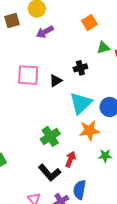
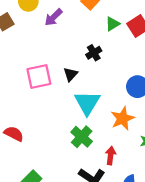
purple arrow: (45, 32) -> (53, 17), moved
cyan triangle: (81, 103) -> (87, 103), moved

